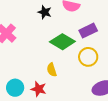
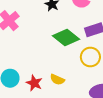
yellow semicircle: (52, 70) -> (57, 80), moved, turned -56

